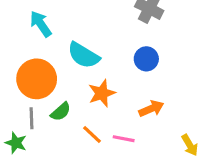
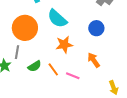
orange arrow: (151, 109) -> (94, 60), turned -112
green semicircle: (61, 112) -> (35, 66), moved

